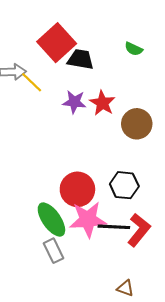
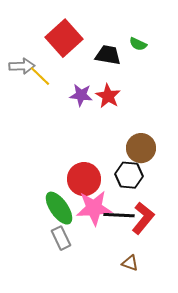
black trapezoid: (81, 59) -> (108, 55), moved
brown circle: (137, 124) -> (141, 148), moved
brown triangle: (125, 288) -> (130, 263), moved

